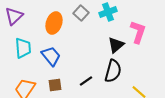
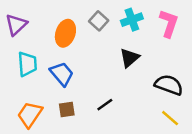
pink L-shape: (138, 32) -> (169, 23), moved
black triangle: (116, 45) -> (129, 58), moved
black semicircle: (113, 71) -> (169, 85), moved, turned -85

